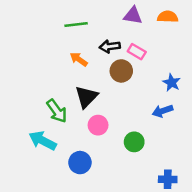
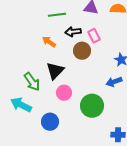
green line: (76, 25) -> (57, 15), moved
pink rectangle: (137, 52) -> (94, 36), turned 32
green circle: (134, 142) -> (92, 106), size x1.5

